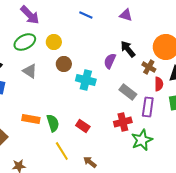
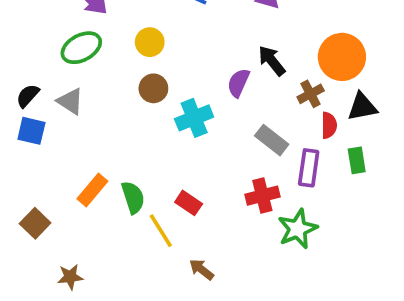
yellow circle: (54, 42) -> (150, 42), moved
brown cross: (149, 67) -> (311, 94), turned 32
gray triangle: (30, 71) -> (70, 101), moved
cyan cross: (86, 80) -> (194, 118), turned -36
orange rectangle: (31, 119) -> (92, 190), turned -60
yellow line: (62, 151) -> (161, 231), moved

